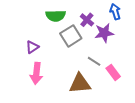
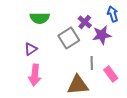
green semicircle: (56, 16) -> (40, 18), moved
gray line: (94, 61) -> (92, 63), turned 56

